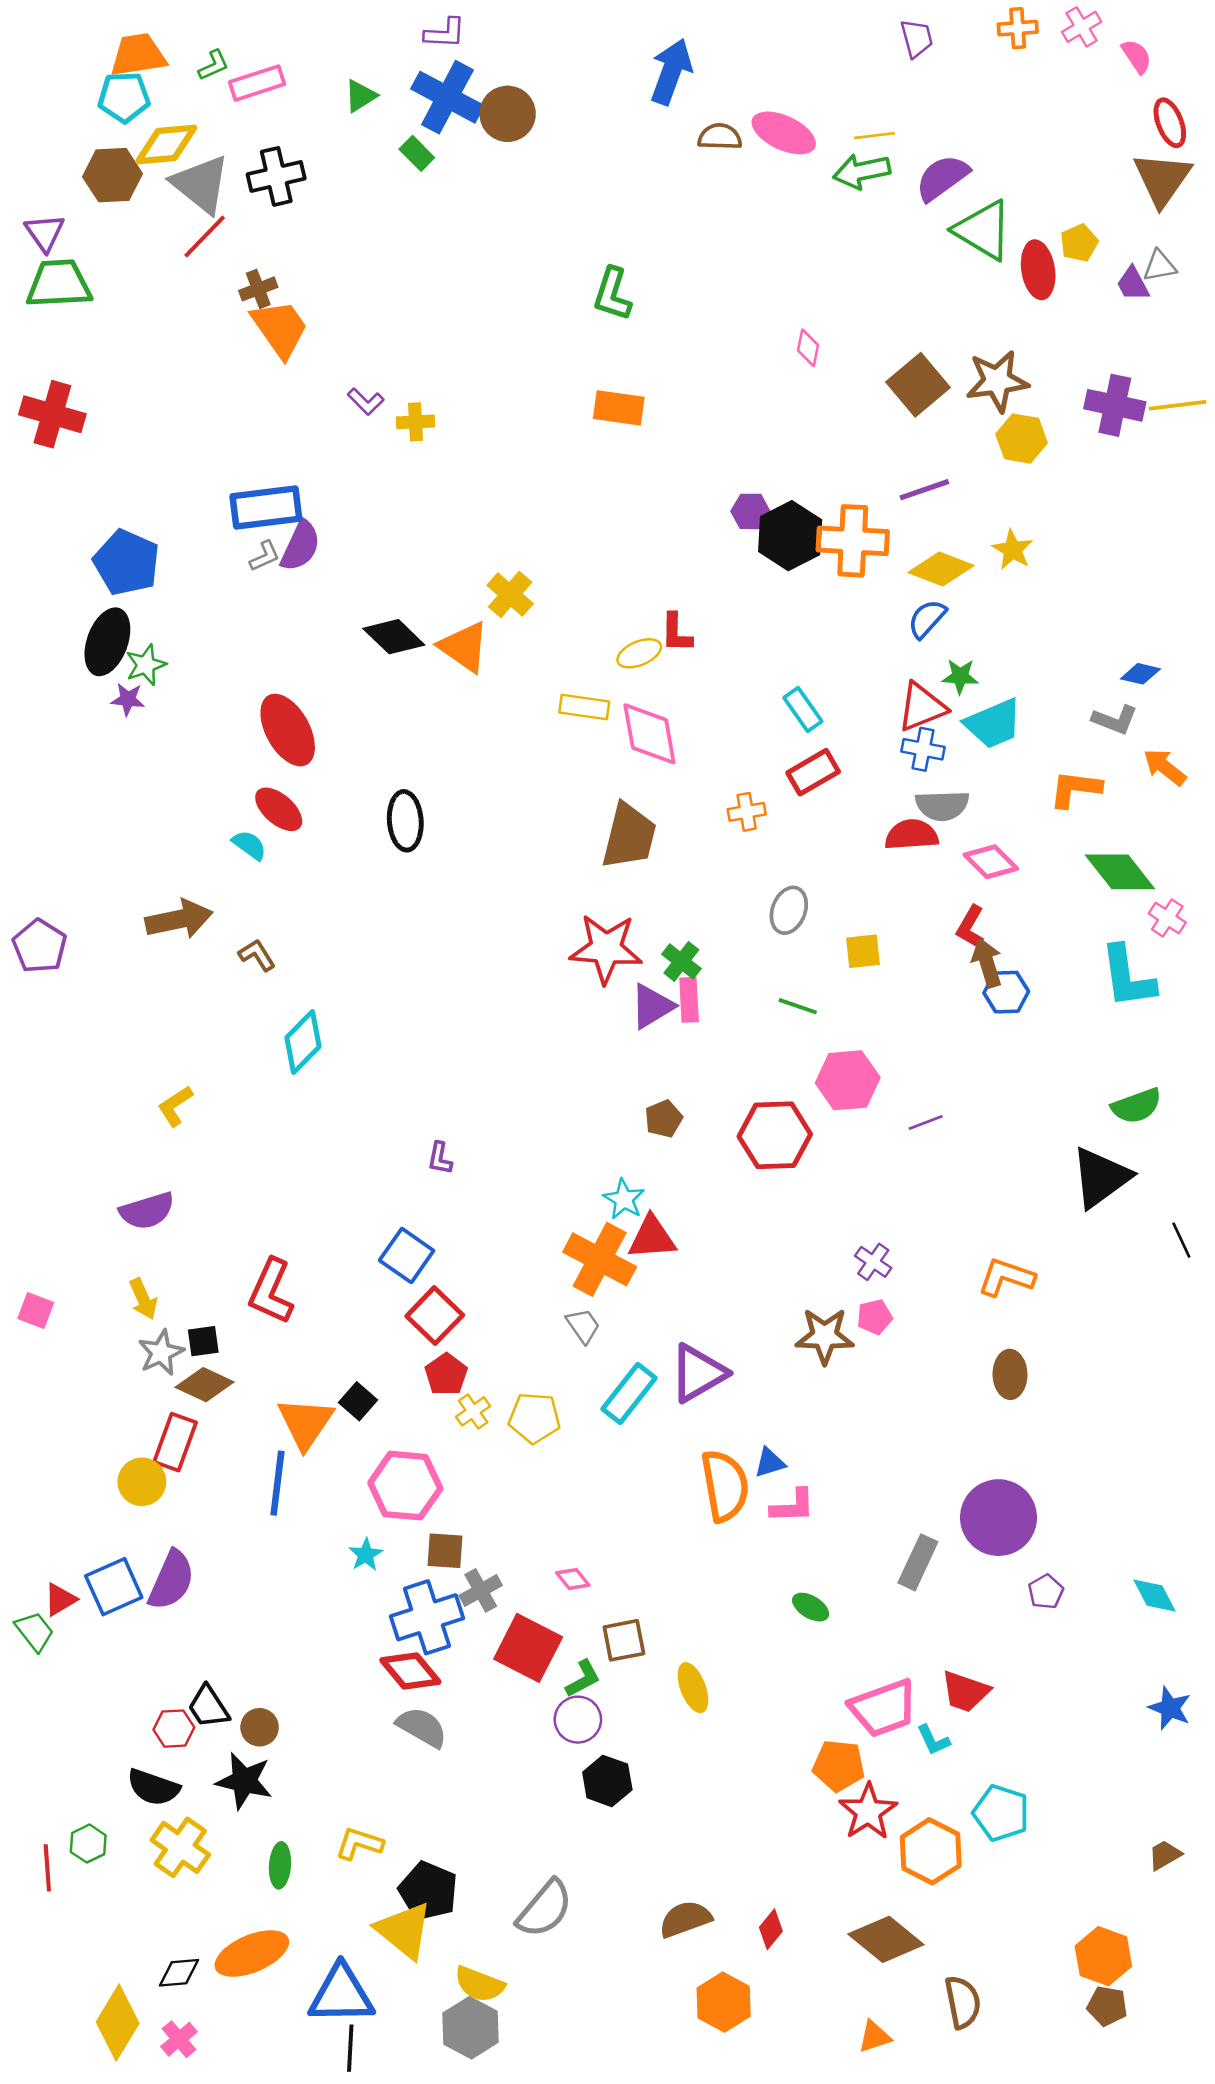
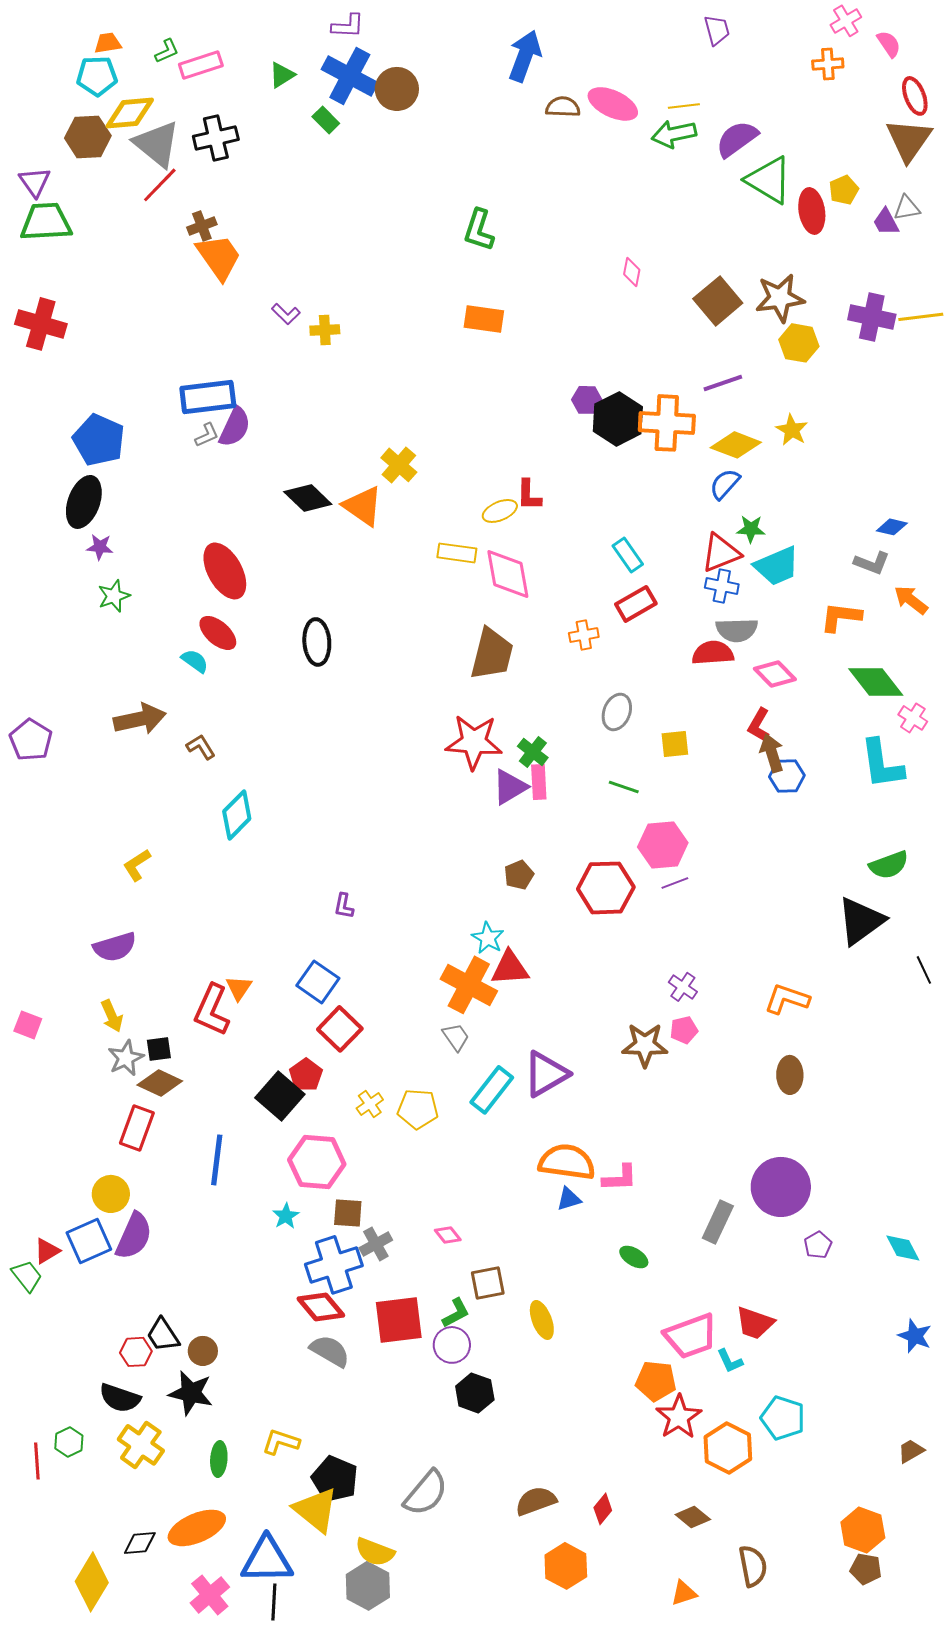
orange cross: (1018, 28) -> (828, 64), moved
orange trapezoid: (138, 55) -> (108, 43), size x0.6
green star: (146, 665) -> (114, 596), moved
purple line: (926, 1123) -> (675, 883), moved
red pentagon: (446, 1374) -> (306, 1075), moved
black square: (358, 1401) -> (280, 1096), size x1.6
orange triangle: (306, 1423) -> (239, 988), moved, size x0.6
blue triangle: (770, 1463) -> (569, 1199), moved
yellow circle: (142, 1482) -> (111, 1194), moved
orange semicircle: (725, 1486) -> (567, 1162), turned -72
red square: (528, 1648) -> (399, 1320), moved, turned -34
brown diamond: (886, 1939) -> (693, 1517), size x0.6
pink cross: (179, 2039) -> (210, 1595), moved, size x1.4

